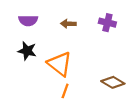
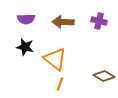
brown arrow: (68, 24) -> (63, 22), size x1.5

